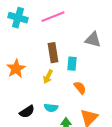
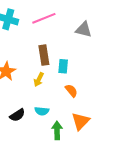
gray triangle: (93, 40) -> (84, 30), moved

